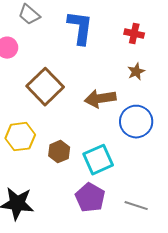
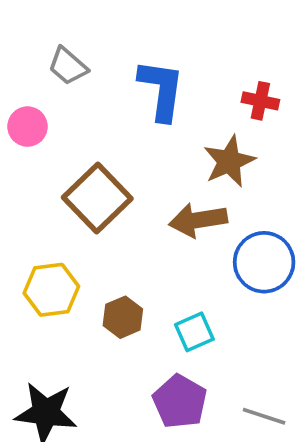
brown star: (136, 72) -> (229, 161), moved, size x1.6
cyan square: (98, 160) -> (194, 332), size x0.7

